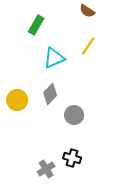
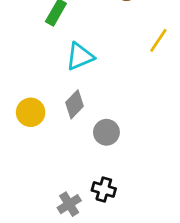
yellow line: (88, 46) -> (158, 40), moved

